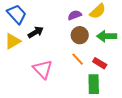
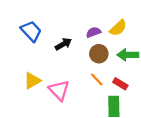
black arrow: (36, 32) -> (63, 44), moved
yellow triangle: (13, 41) -> (32, 81), moved

